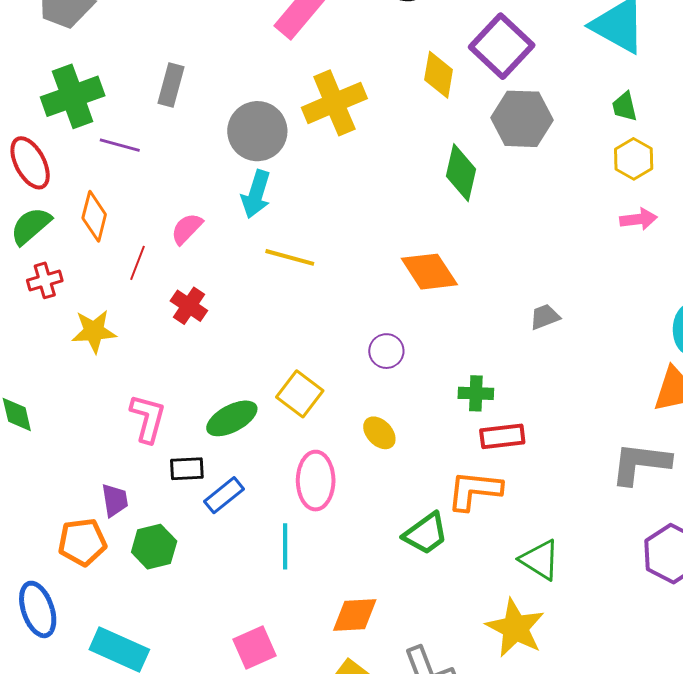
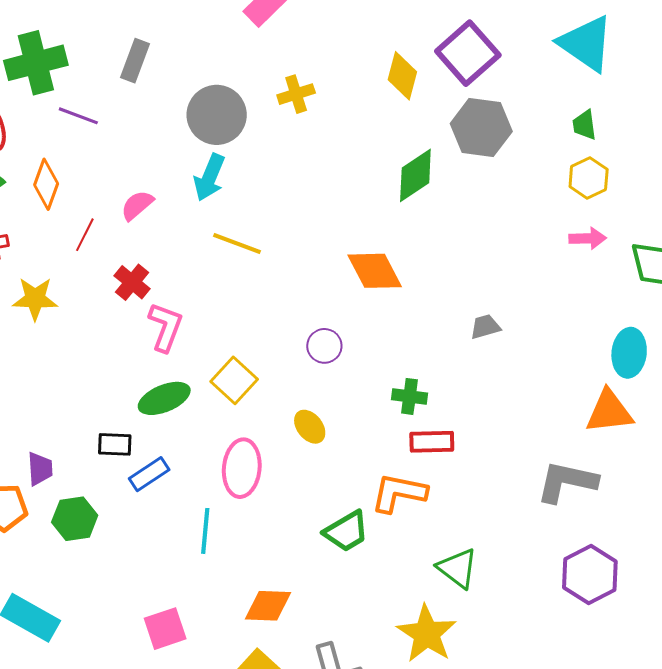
yellow cross: (334, 103) -> (296, 94), size x0.6
green diamond: (461, 173) -> (415, 175), turned 38
pink L-shape: (148, 418) -> (166, 327), moved

